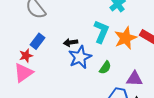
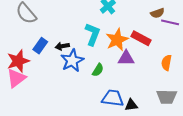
blue rectangle: (38, 41) -> (40, 46), moved
red star: (26, 56) -> (18, 61), size x1.6
purple triangle: (135, 79) -> (126, 58), moved

